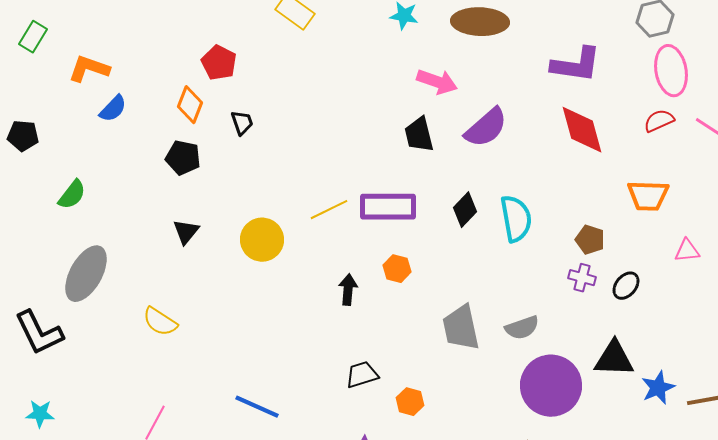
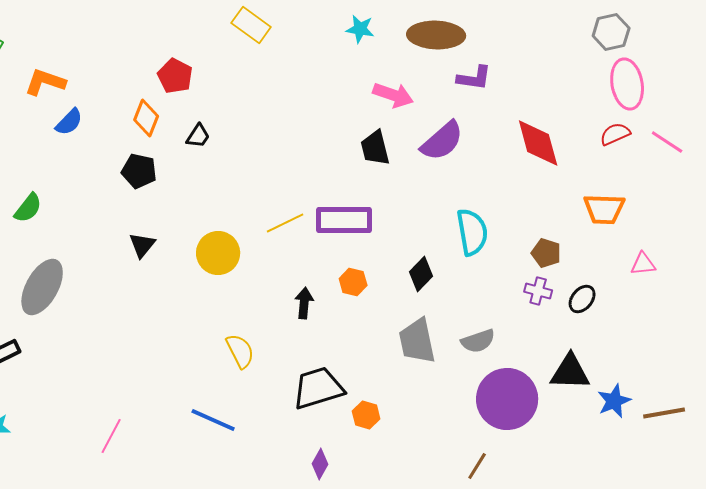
purple L-shape: (576, 65) -> (474, 78), moved, size x0.7
black trapezoid: (242, 123) -> (198, 136), turned 52
black diamond: (465, 210) -> (421, 274), moved
yellow semicircle: (160, 322) -> (240, 351), moved, turned -150
black trapezoid: (362, 375) -> (318, 388), size x1.6

